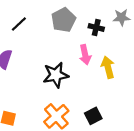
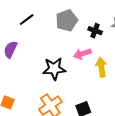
pink arrow: (85, 55) -> (82, 54), turned 78

